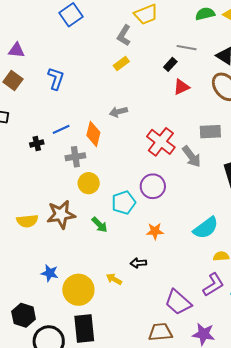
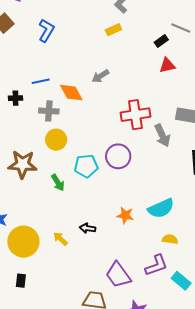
gray arrow: (118, 112) -> (100, 76), turned -30
orange diamond: (93, 134) -> (71, 93), turned -55
red cross: (161, 142) -> (135, 115), turned 32
black cross: (37, 143) -> (16, 98), moved
orange star: (155, 231) -> (125, 215), moved
black rectangle: (84, 329) -> (21, 281), size x0.5

